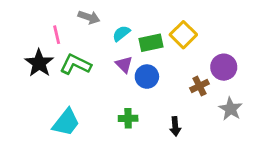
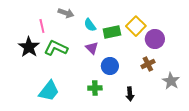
cyan semicircle: (121, 33) -> (90, 25), turned -88
purple circle: (224, 67) -> (155, 39), moved
blue circle: (147, 77) -> (110, 66), moved

